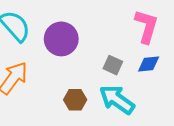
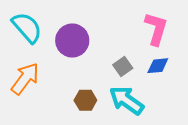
gray square: (113, 65) -> (123, 66), turned 30

